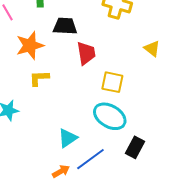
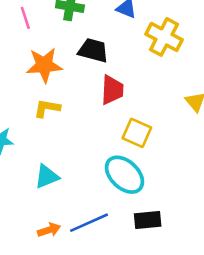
cyan triangle: (68, 138) -> (47, 177), moved
black rectangle: (135, 147) -> (148, 220), turned 45

